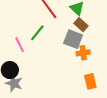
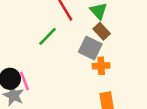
pink line: (20, 45) -> (24, 81), moved

